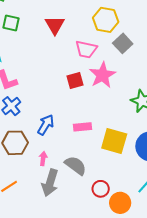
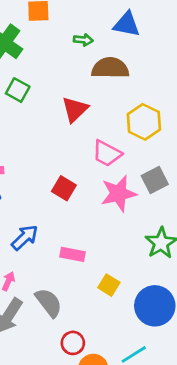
gray square: (123, 43) -> (155, 180), moved
red square: (75, 81) -> (64, 188), moved, turned 30
yellow square: (114, 141) -> (109, 285), size x0.6

